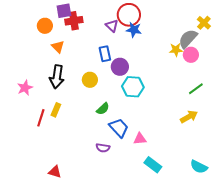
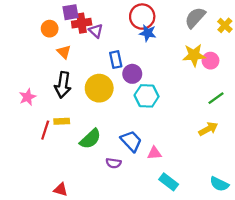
purple triangle: (112, 26) -> (96, 31), moved
gray semicircle: (188, 39) -> (195, 18), moved
yellow star: (176, 50) -> (194, 55), size x1.5
yellow circle: (90, 80) -> (99, 88), size x1.6
green semicircle: (103, 109) -> (90, 139), moved, size x1.5
yellow rectangle: (56, 110) -> (62, 121), turned 64

